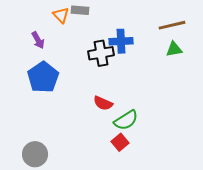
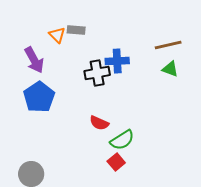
purple arrow: (38, 40) -> (34, 60), size x1.5
green triangle: (174, 49) -> (170, 69), turned 30

